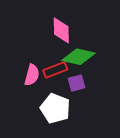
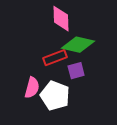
pink semicircle: (32, 75) -> (32, 88), moved

